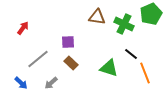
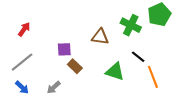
brown triangle: (97, 17) -> (100, 37), moved
purple square: (68, 42) -> (64, 49), moved
gray line: (38, 59) -> (22, 62), moved

